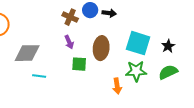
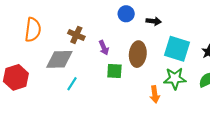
black arrow: (109, 13) -> (154, 21), moved
brown cross: (70, 17) -> (76, 35), moved
cyan line: (39, 76) -> (72, 84), turned -64

